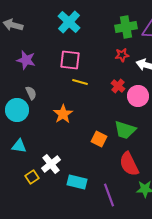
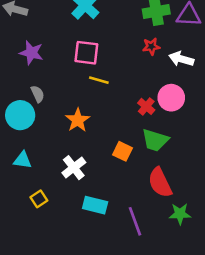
red cross: (118, 86) -> (146, 106), moved
white cross: (51, 164) -> (74, 168), moved

